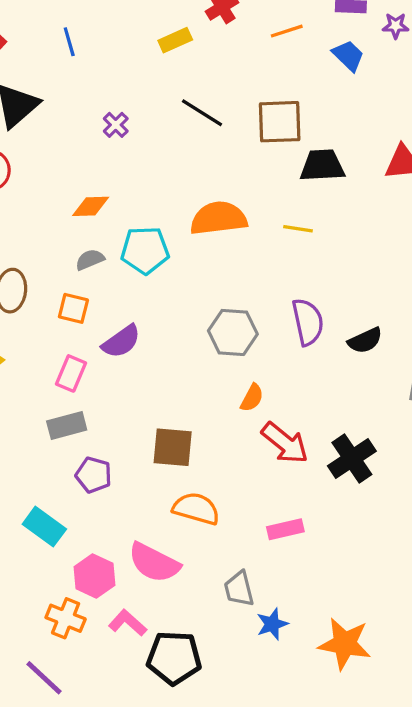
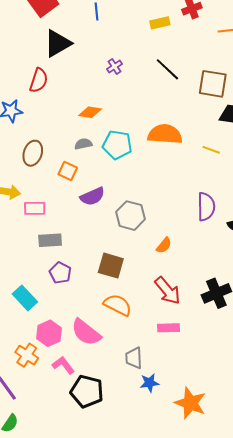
gray hexagon: (233, 332) -> (130, 216), moved
pink rectangle: (71, 373) -> (35, 208), moved, turned 55
red arrow: (285, 443) -> (167, 291), moved

